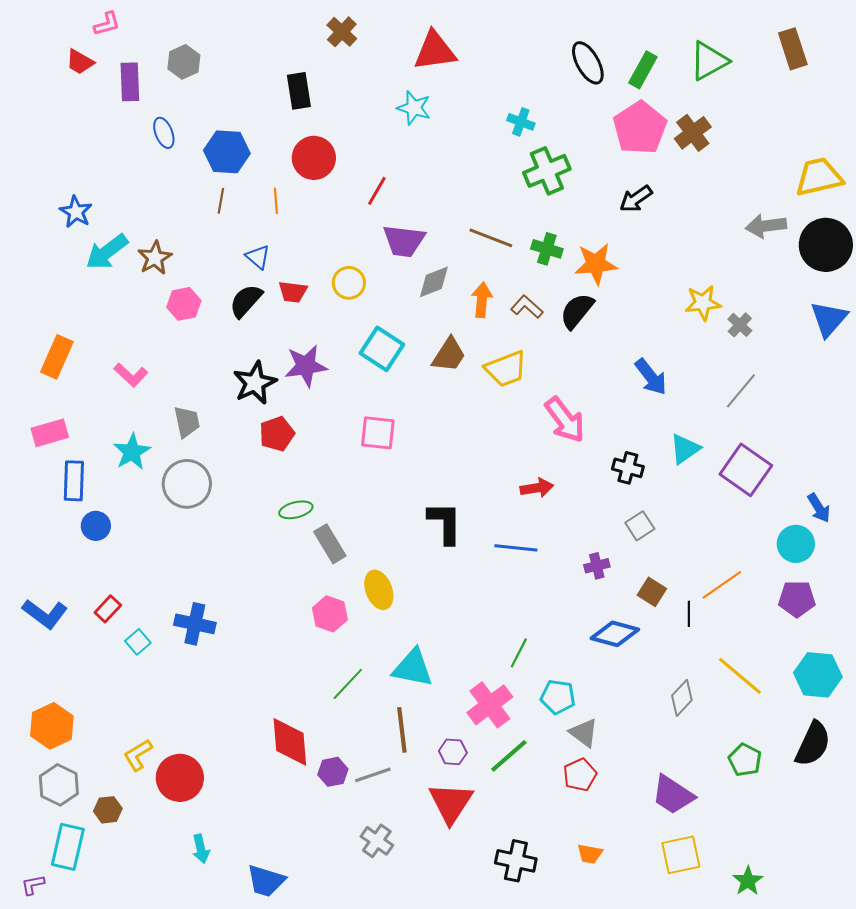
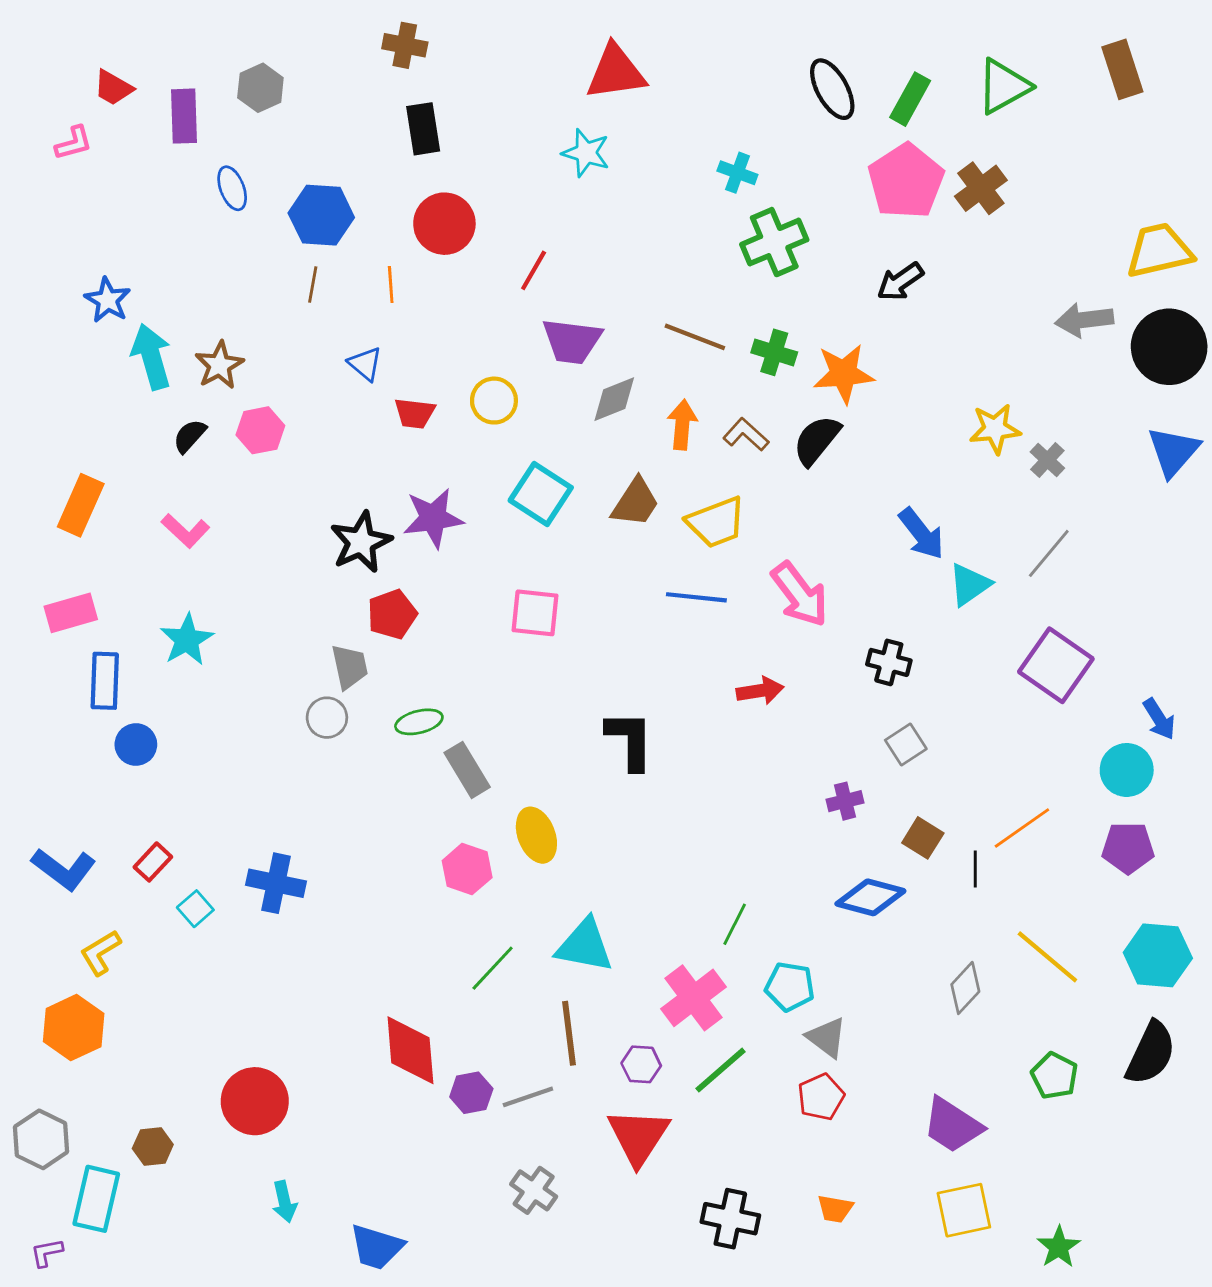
pink L-shape: (107, 24) -> (74, 143), moved
brown cross: (342, 32) -> (405, 45), moved, turned -32
cyan arrow: (107, 252) -> (151, 357), turned 111
black semicircle: (246, 301) -> (190, 436), moved, size x0.7
gray trapezoid: (187, 422) -> (350, 667), moved
cyan triangle: (685, 449) -> (970, 585), moved
gray circle: (187, 484) -> (327, 718), moved, size x0.6
blue line: (516, 548) -> (696, 597), moved
yellow L-shape: (138, 755) -> (100, 953), moved
gray hexagon: (59, 785) -> (41, 1139), moved

